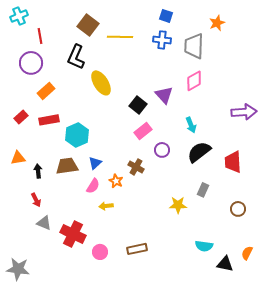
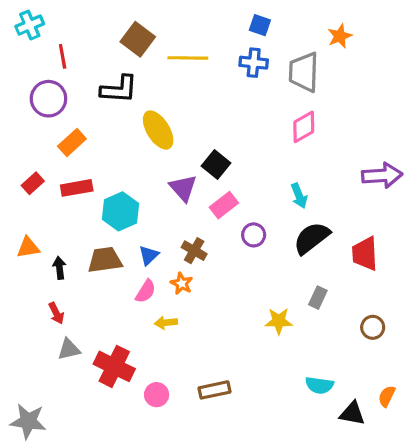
black L-shape: (76, 57) -> (119, 89), turned -110
purple triangle: (164, 95) -> (183, 188), moved
brown cross: (136, 167) -> (194, 251), moved
gray triangle: (44, 223) -> (69, 349), turned -35

